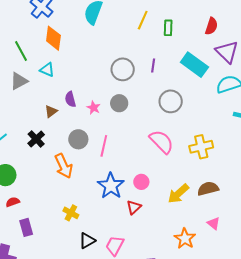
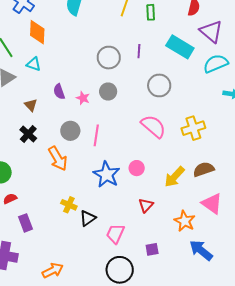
brown triangle: (51, 111) -> (31, 105), moved, turned -32
red triangle: (134, 207) -> (146, 205), moved
pink triangle: (214, 223) -> (212, 204), size x1.6
black triangle: (87, 241) -> (88, 218), moved

